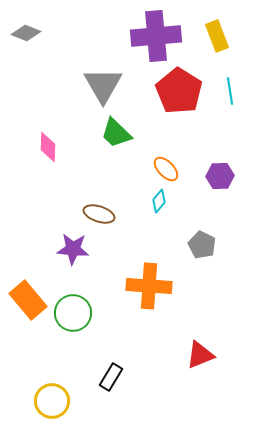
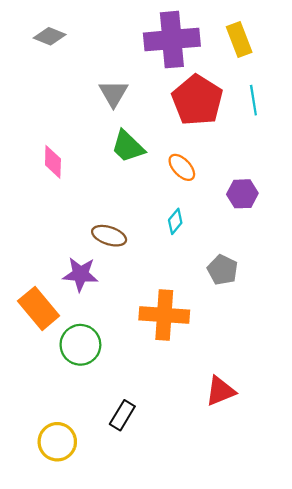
gray diamond: (26, 33) -> (50, 36), moved
gray triangle: (103, 85) -> (113, 94), size x0.7
orange ellipse: (166, 169) -> (182, 167), moved
orange rectangle: (28, 300) -> (39, 308), moved

